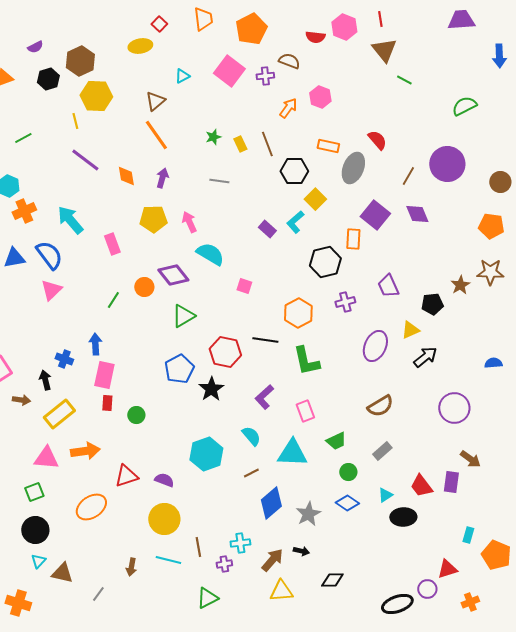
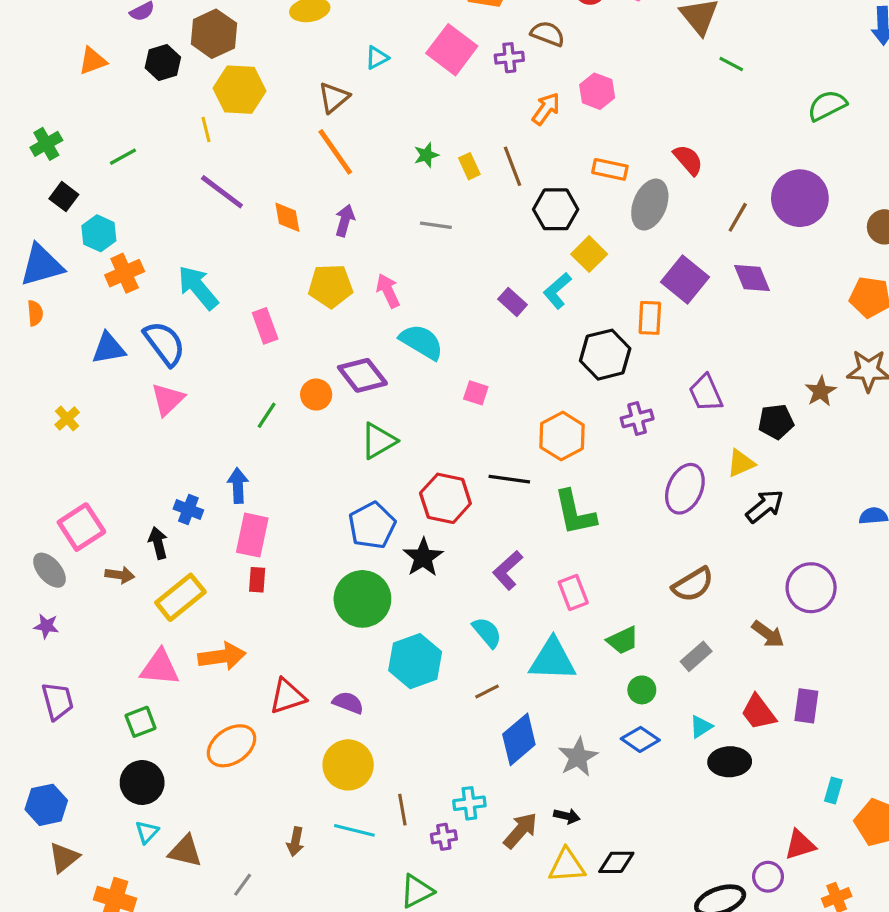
green circle: (136, 415) -> (362, 599), moved, size x2.0
brown arrow: (470, 459) -> (768, 634), moved
yellow triangle: (281, 591) -> (567, 866), moved

